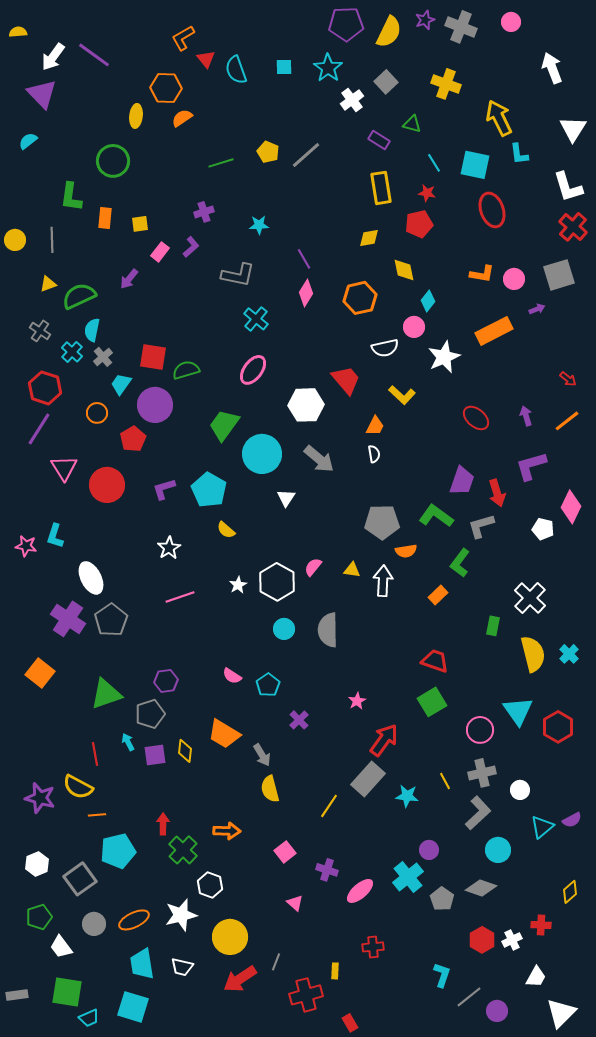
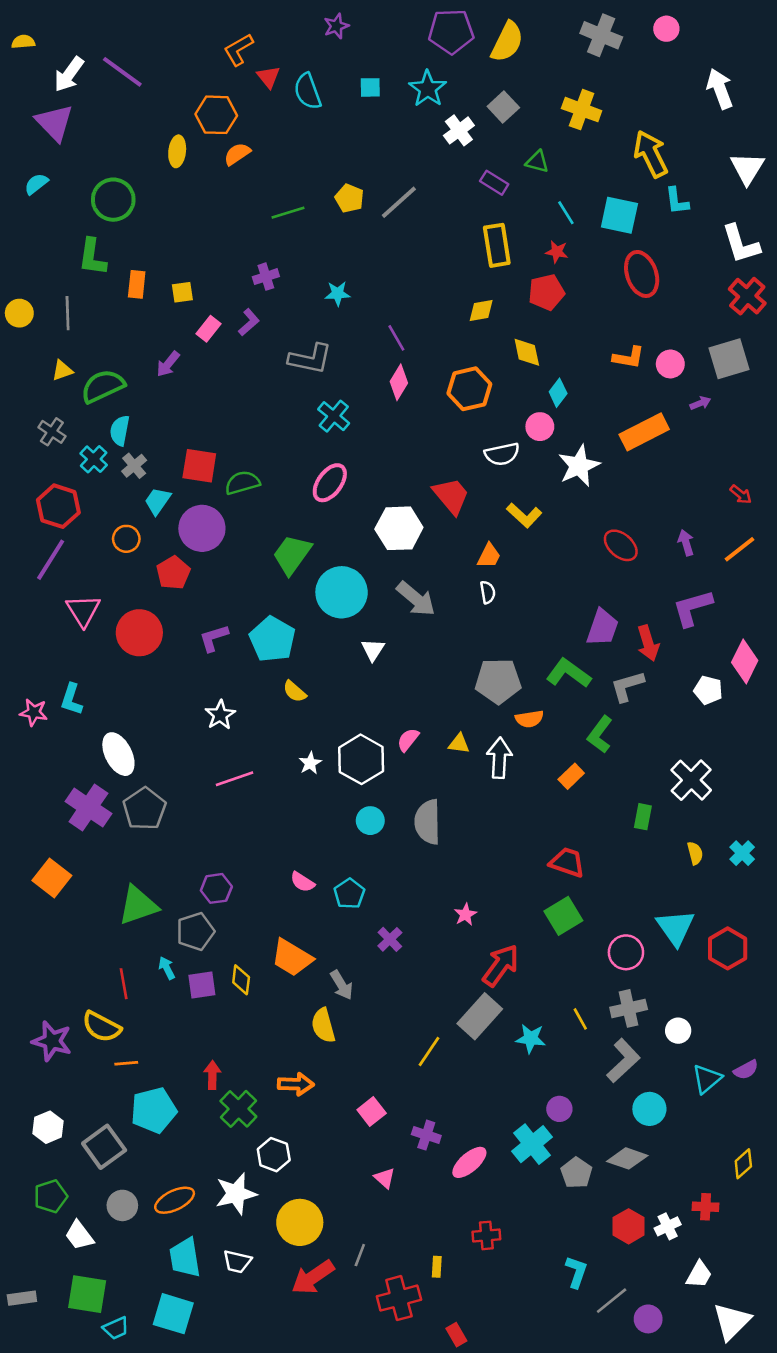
purple star: (425, 20) -> (336, 26), moved
green circle: (113, 161) -> (113, 200), moved
yellow semicircle: (533, 654) -> (695, 853), size x0.5
yellow semicircle: (270, 789) -> (323, 1025), moved

